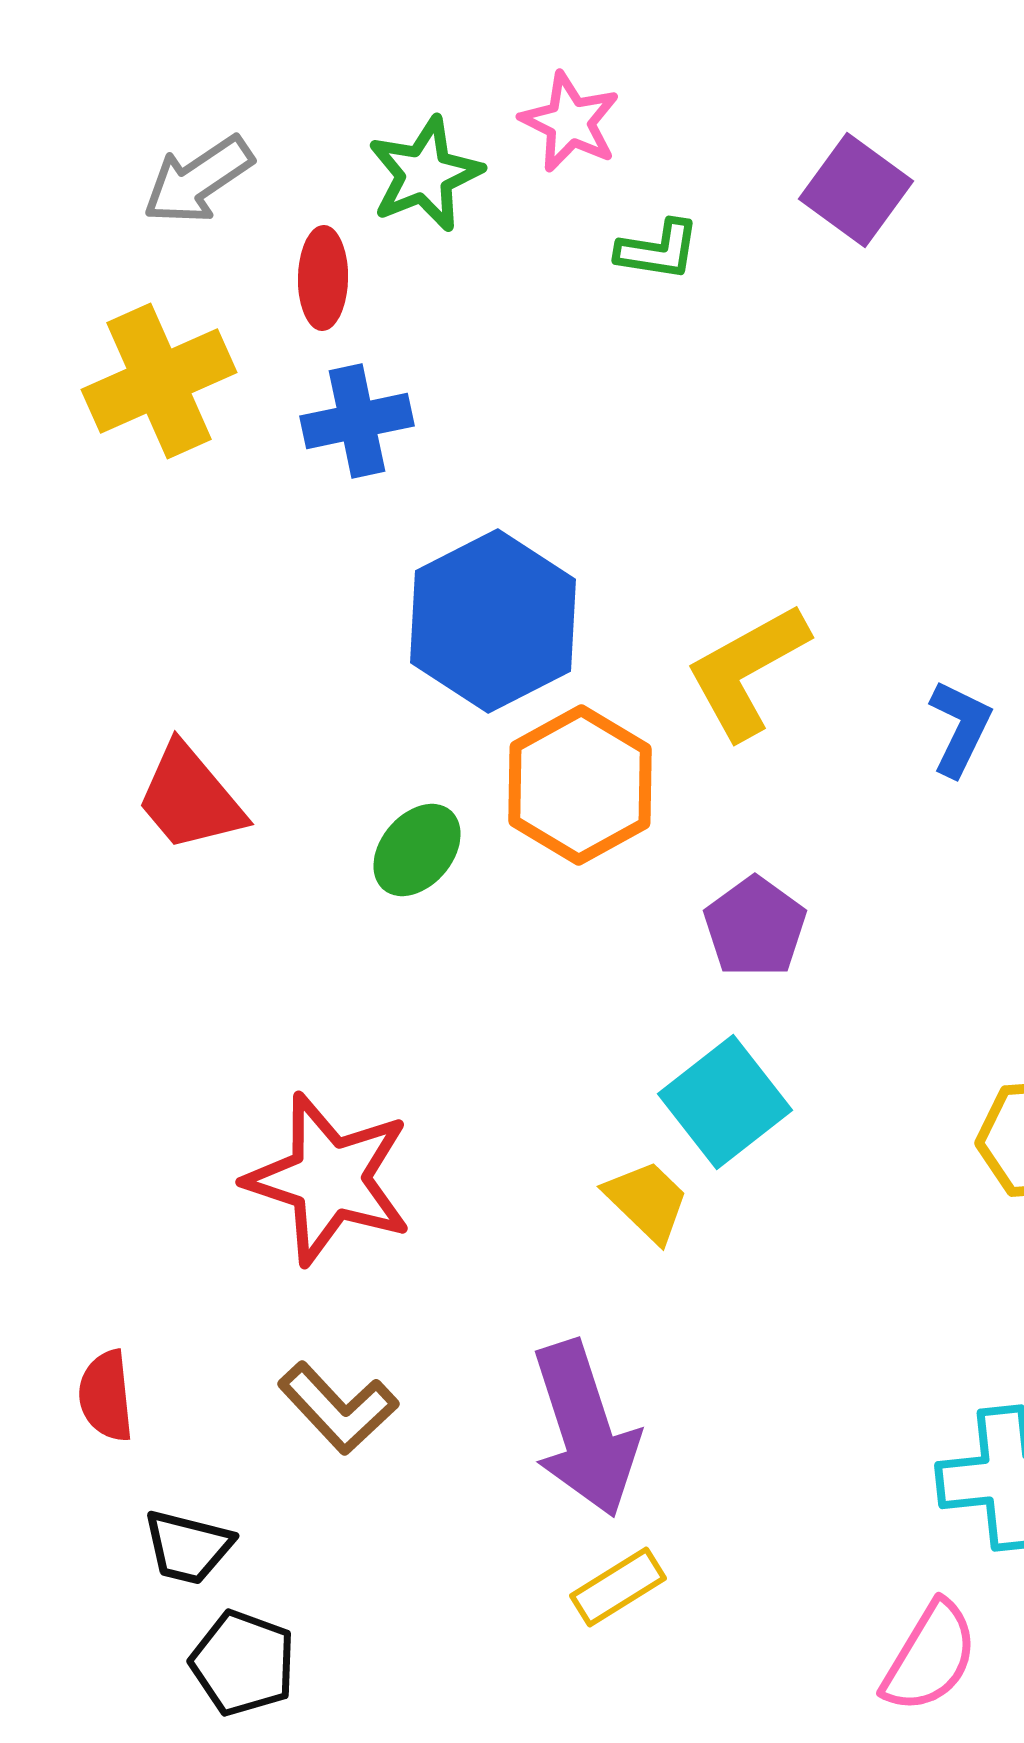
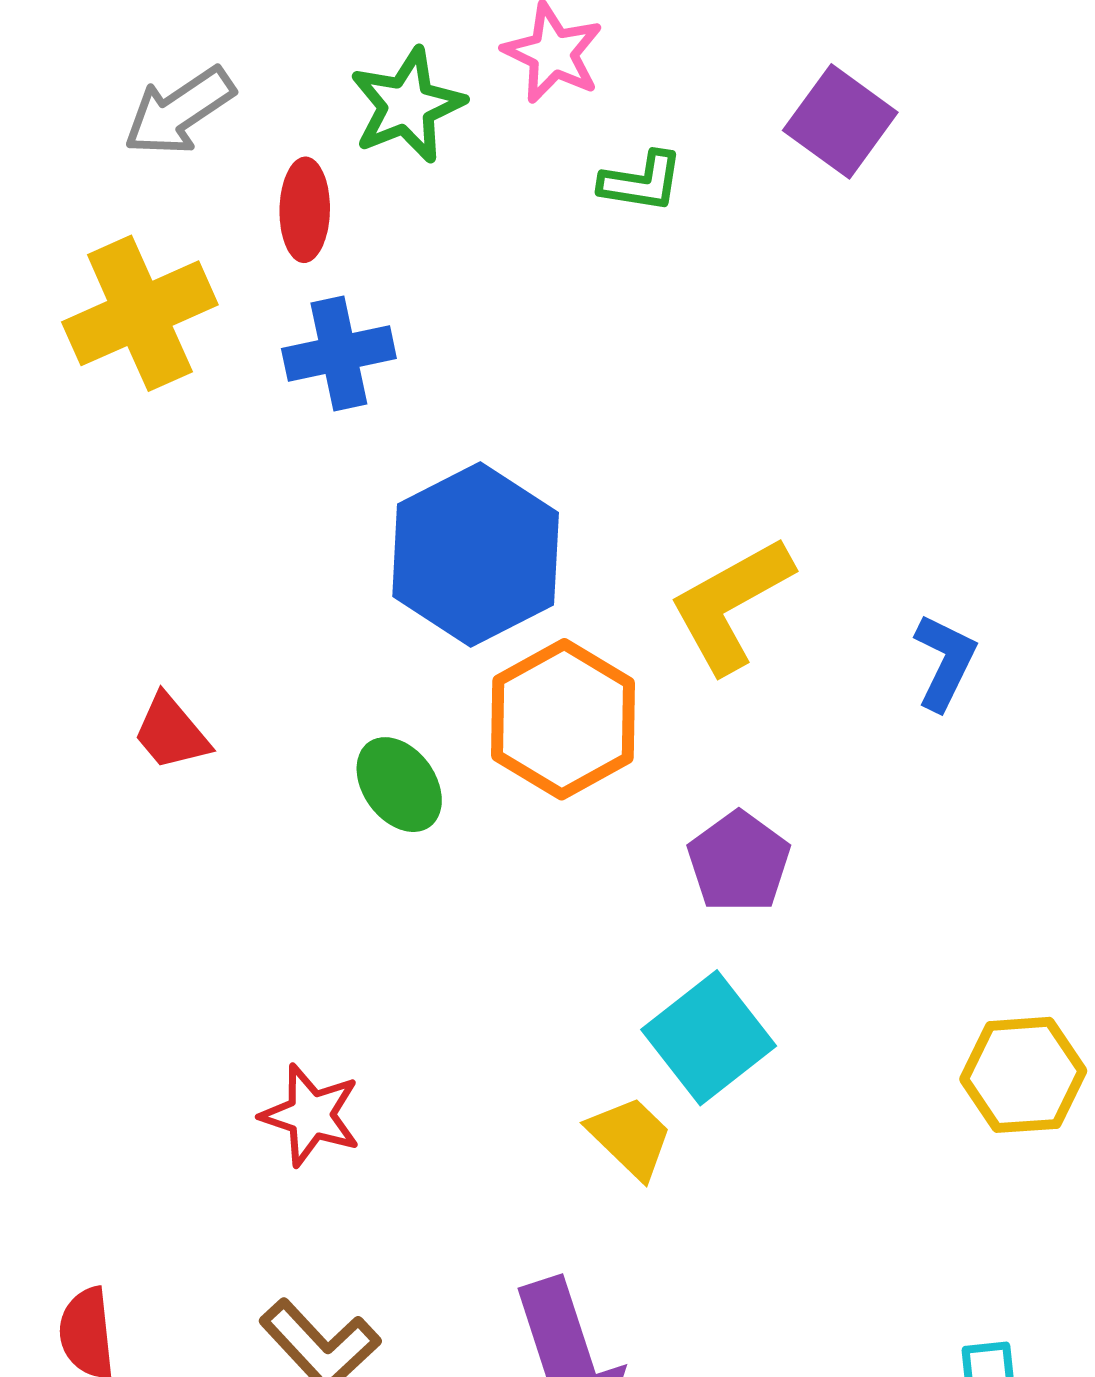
red trapezoid: (190, 798) -> (171, 732), size x0.7
green ellipse: (417, 850) -> (399, 785), turned -76
red star: (329, 1179) -> (311, 1115), size x0.6

